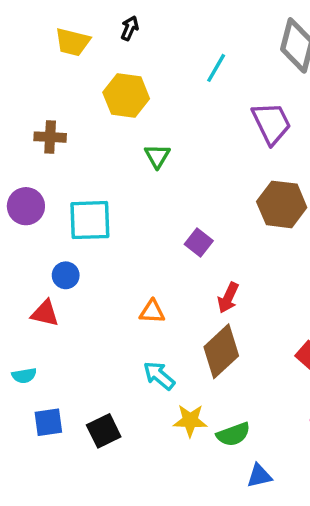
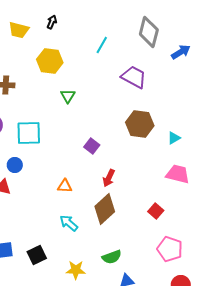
purple trapezoid: (271, 123) -> (134, 77), turned -36
yellow star: (190, 420) -> (76, 270), moved

